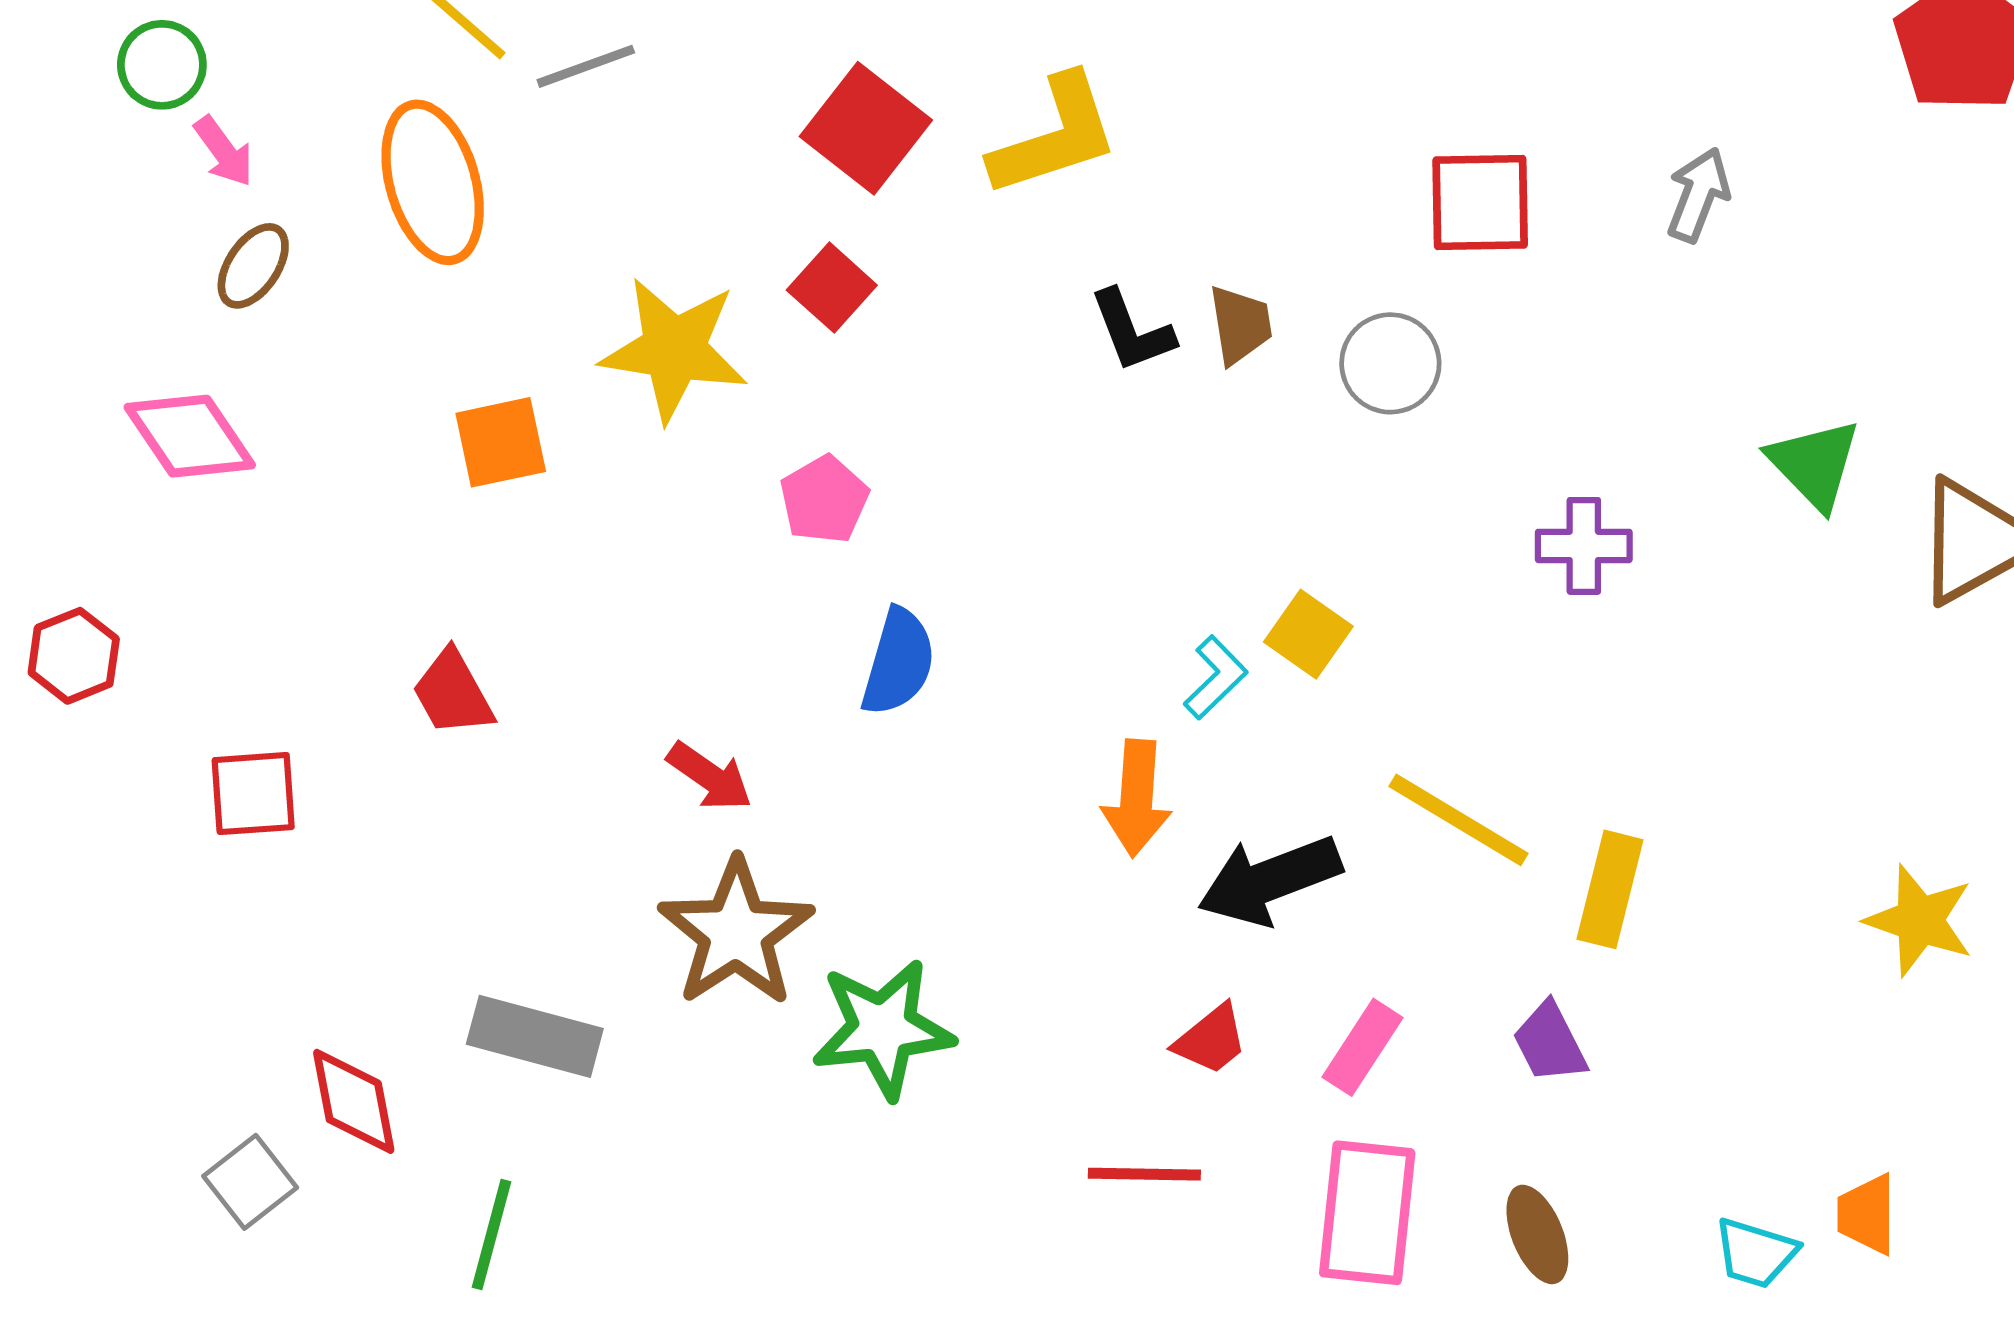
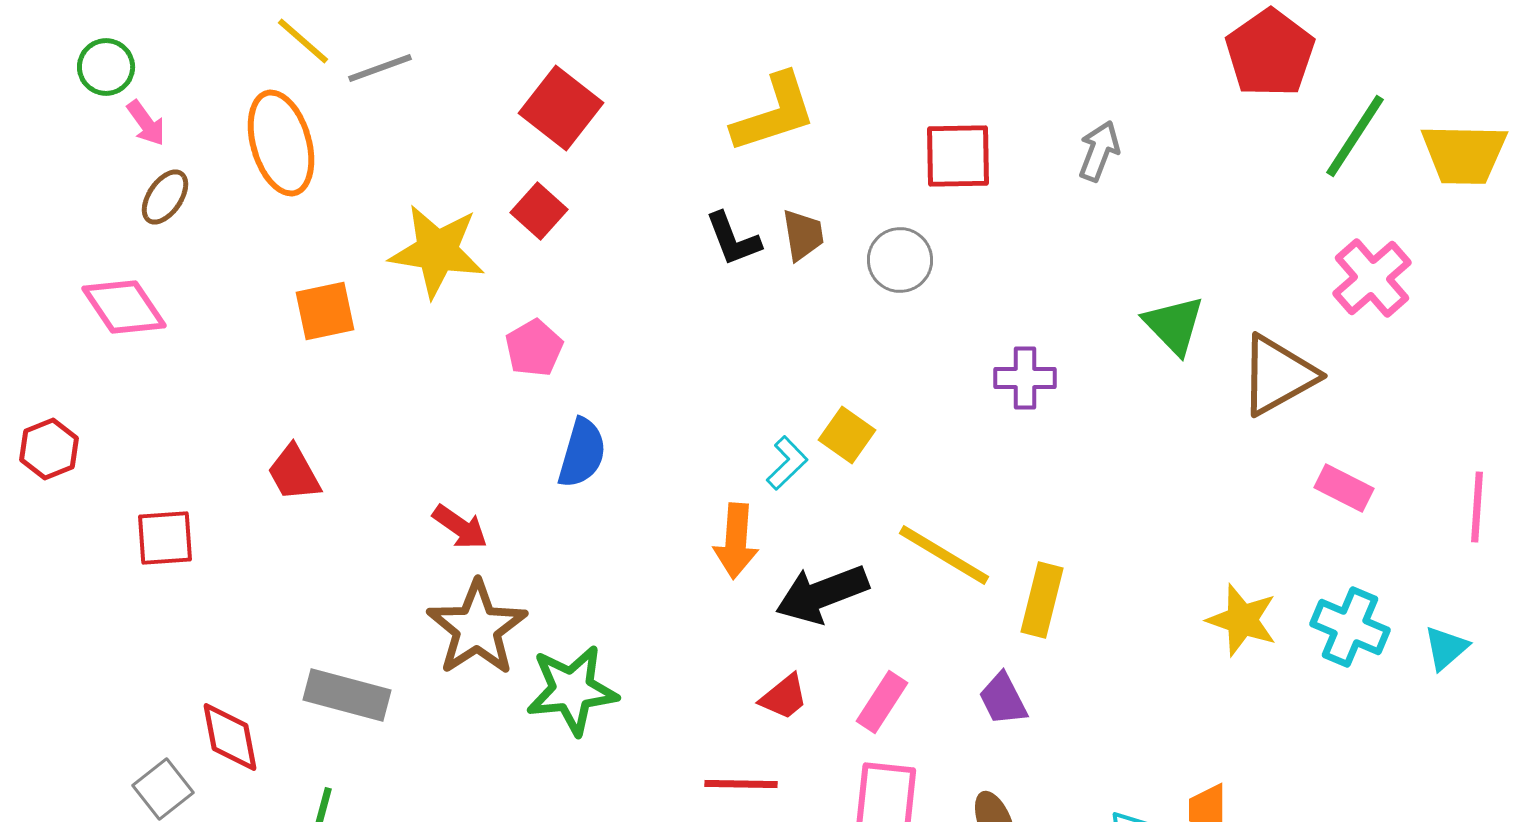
yellow L-shape: (1055, 136) -> (774, 113), moved

